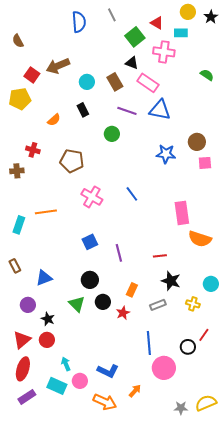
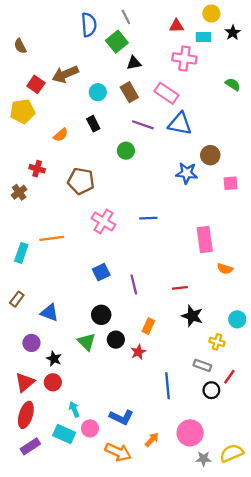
black star: (211, 17) -> (233, 33), moved
red triangle: (157, 23) -> (177, 26), turned -32
green square: (135, 37) -> (117, 42), moved
black triangle: (132, 63) -> (134, 63), moved, turned -32
brown circle: (197, 142) -> (210, 155), moved
brown cross: (17, 171) -> (19, 192), turned -32
blue line: (132, 194) -> (148, 218), turned -56
orange semicircle: (200, 239) -> (225, 269), size x0.6
brown rectangle: (15, 266) -> (17, 299), turned 64
blue triangle: (44, 278) -> (49, 313), turned 42
gray rectangle: (158, 305) -> (202, 365), moved, turned 42
pink circle: (164, 368) -> (190, 433), moved

